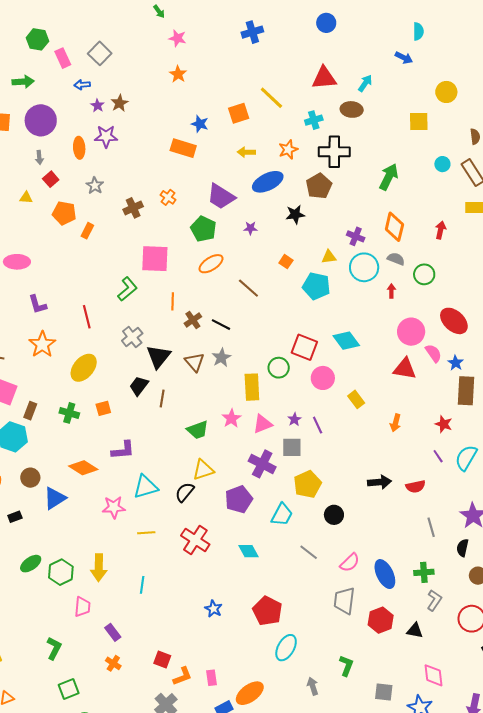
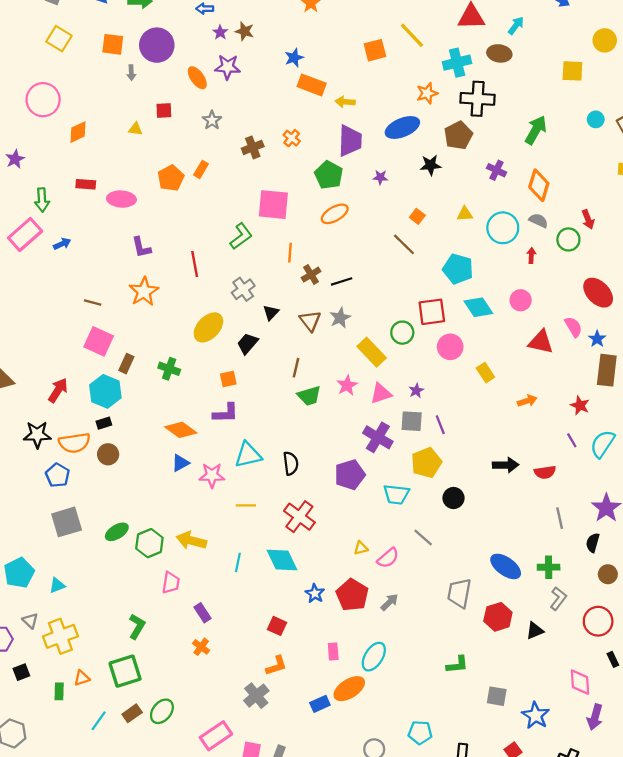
brown star: (119, 103) -> (245, 31), turned -30
cyan cross: (314, 120) -> (457, 63), size x1.4
blue star: (200, 124) -> (294, 58), moved, turned 30
orange ellipse: (79, 148) -> (197, 78), turned -35
yellow arrow: (246, 152) -> (345, 102), moved
gray arrow: (39, 157) -> (131, 73), moved
red square: (51, 179) -> (164, 110), turned 35
purple trapezoid: (221, 197) -> (350, 141), turned -124
orange pentagon: (64, 213) -> (171, 178), moved, turned 30
red arrow: (441, 230) -> (588, 219), moved, turned 144
purple cross: (356, 236) -> (496, 170), moved
cyan pentagon: (316, 286) -> (458, 269), moved
brown line: (248, 288) -> (404, 244), moved
black line: (221, 325) -> (342, 281), turned -48
pink circle: (411, 332) -> (521, 300), moved, size x0.7
red square: (304, 347) -> (432, 312), turned -32
black triangle: (158, 357) -> (271, 313), size x0.6
yellow ellipse: (84, 368) -> (208, 327), moved
yellow rectangle: (252, 387) -> (372, 352), turned -44
brown line: (162, 399) -> (296, 368), moved
orange square: (103, 408) -> (228, 379), moved
orange arrow: (396, 423) -> (527, 401), turned -126
purple line: (318, 425) -> (440, 425), moved
yellow triangle: (203, 470) -> (361, 548), moved, size x0.6
brown circle: (30, 478) -> (108, 454), moved
black semicircle: (185, 492) -> (291, 463), turned 130
blue triangle: (55, 498) -> (180, 463), moved, size x0.7
cyan trapezoid: (282, 515) -> (396, 494), turned 65
black rectangle: (15, 517) -> (104, 423), moved
cyan diamond: (249, 551) -> (282, 560), moved, size x1.4
pink semicircle: (350, 563) -> (388, 558), moved
yellow arrow: (99, 568) -> (191, 541), turned 100
blue ellipse: (385, 574) -> (506, 566), turned -32
red pentagon: (267, 611) -> (352, 595), moved
black triangle: (415, 631) -> (535, 631), turned -36
cyan ellipse: (286, 648) -> (374, 657), moved
red square: (162, 660) -> (277, 626), moved
green L-shape: (346, 666) -> (457, 665), turned 60
pink diamond: (434, 675) -> (580, 682), moved
pink rectangle: (212, 678) -> (333, 652), moved
gray arrow: (313, 686) -> (389, 602), moved, turned 60
green square: (69, 689) -> (125, 671), moved, size x1.4

